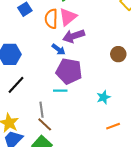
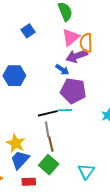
orange semicircle: (51, 19) -> (86, 43), moved
black line: (16, 85) -> (48, 113), moved, turned 36
brown line: (45, 124) -> (51, 144), turned 35

